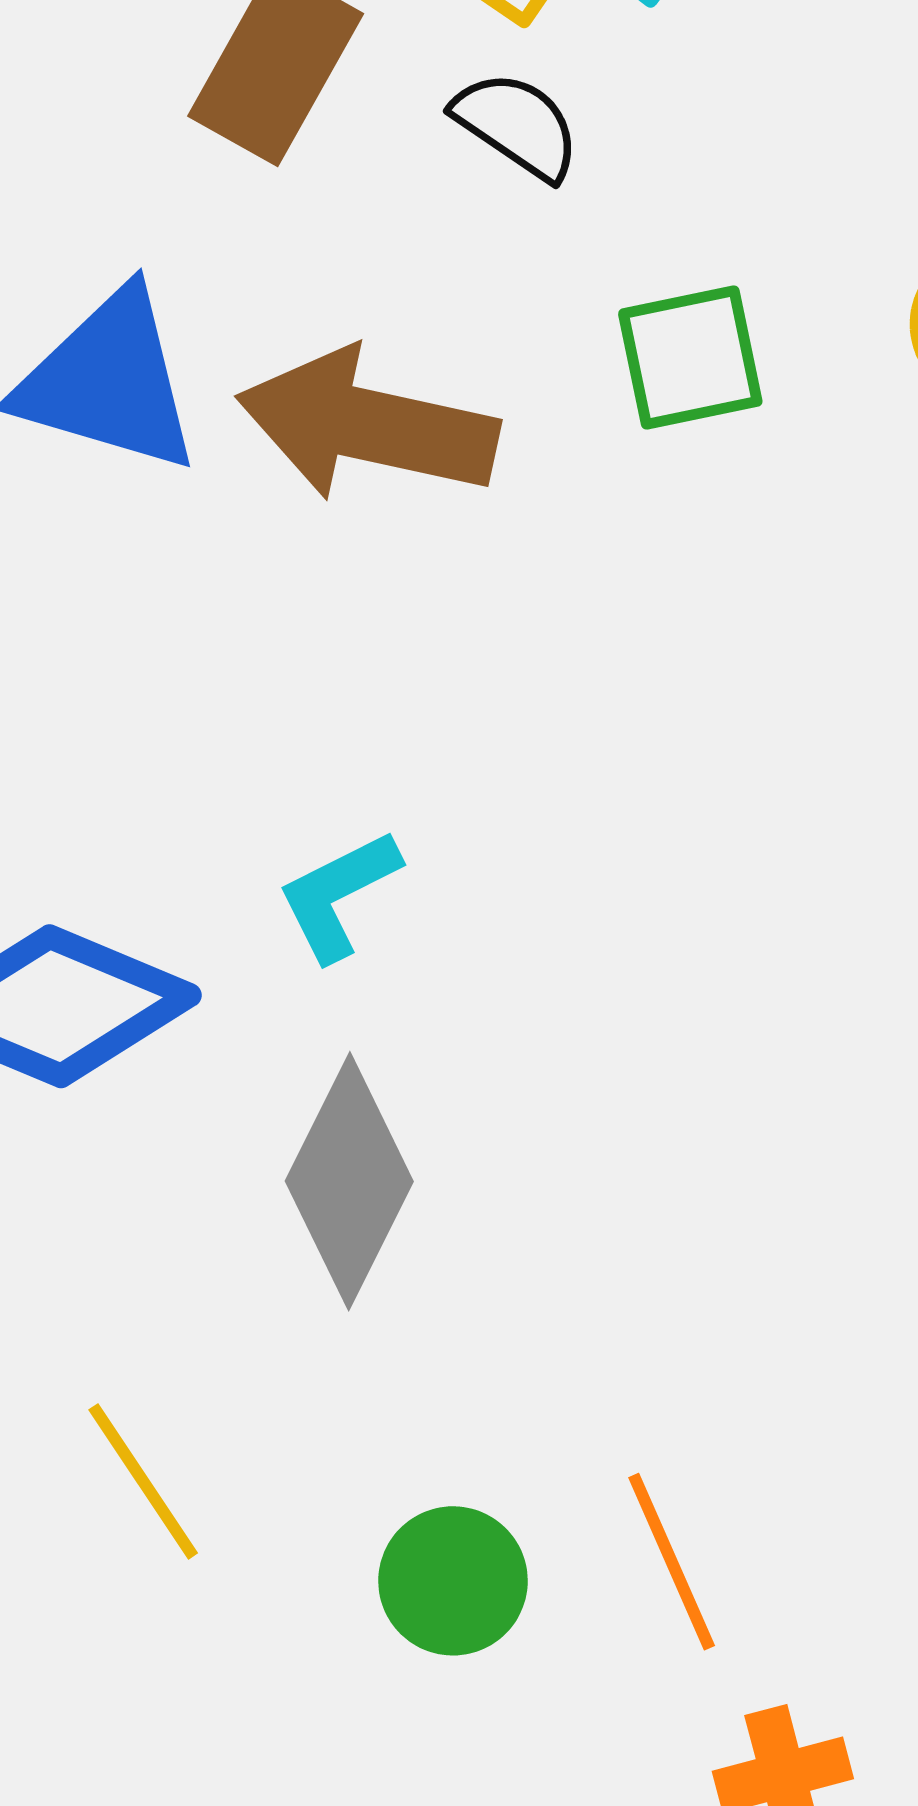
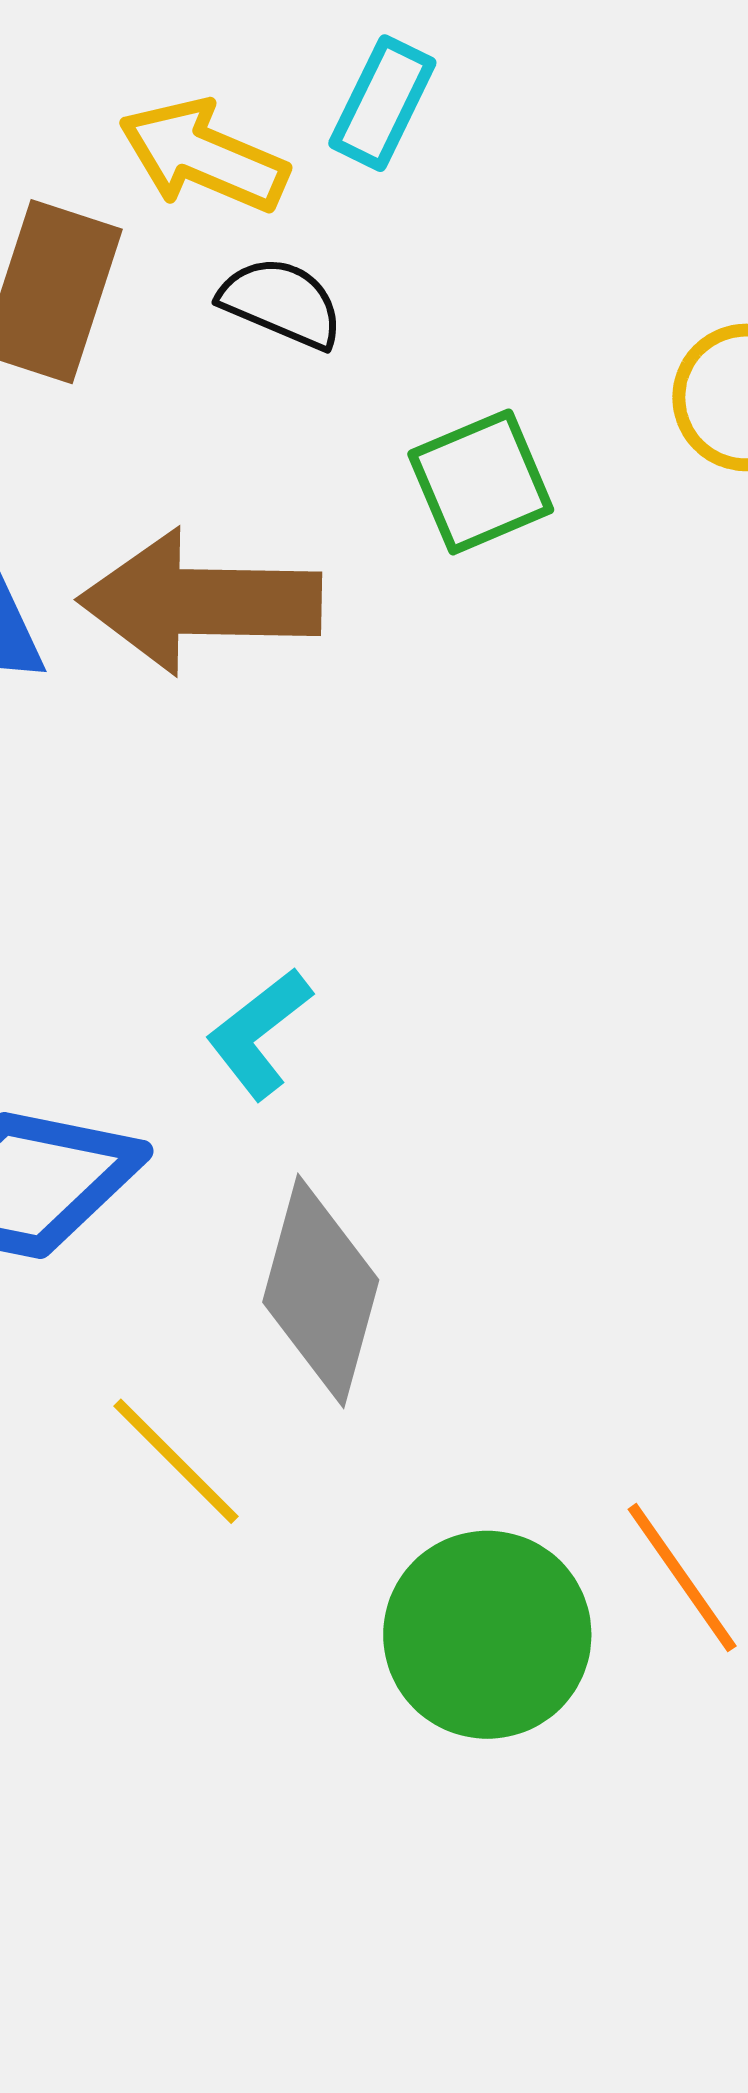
yellow line: (143, 1481) -> (176, 1461), moved
green circle: (453, 1581) -> (487, 1635), size x1.5

